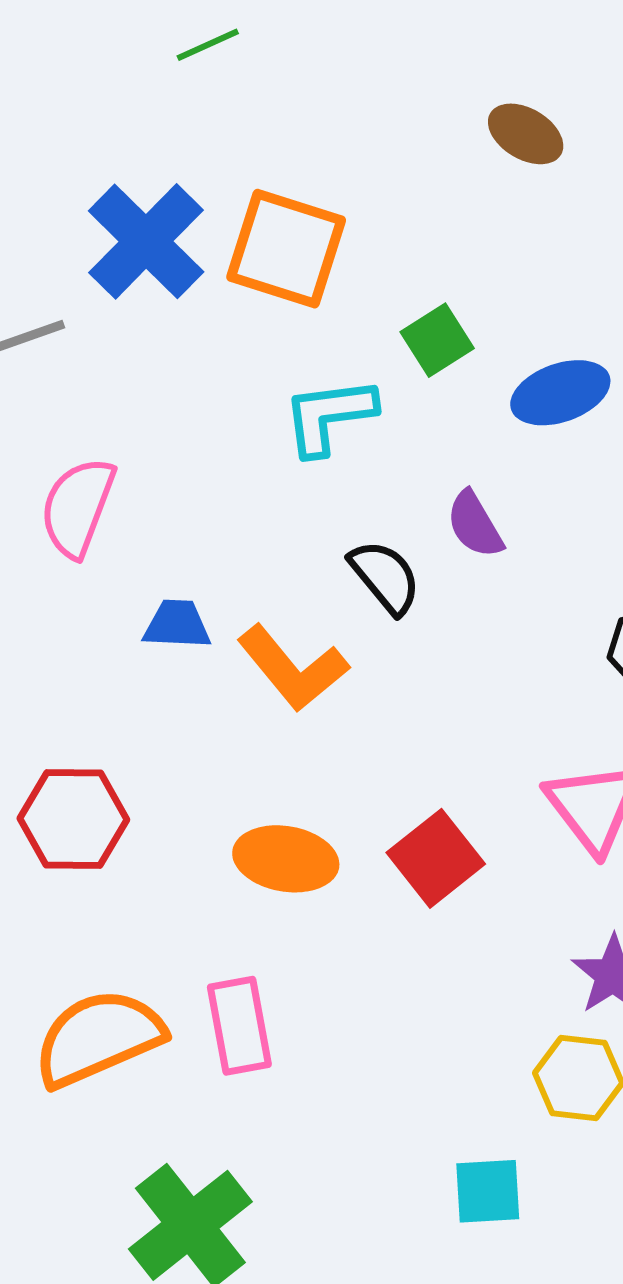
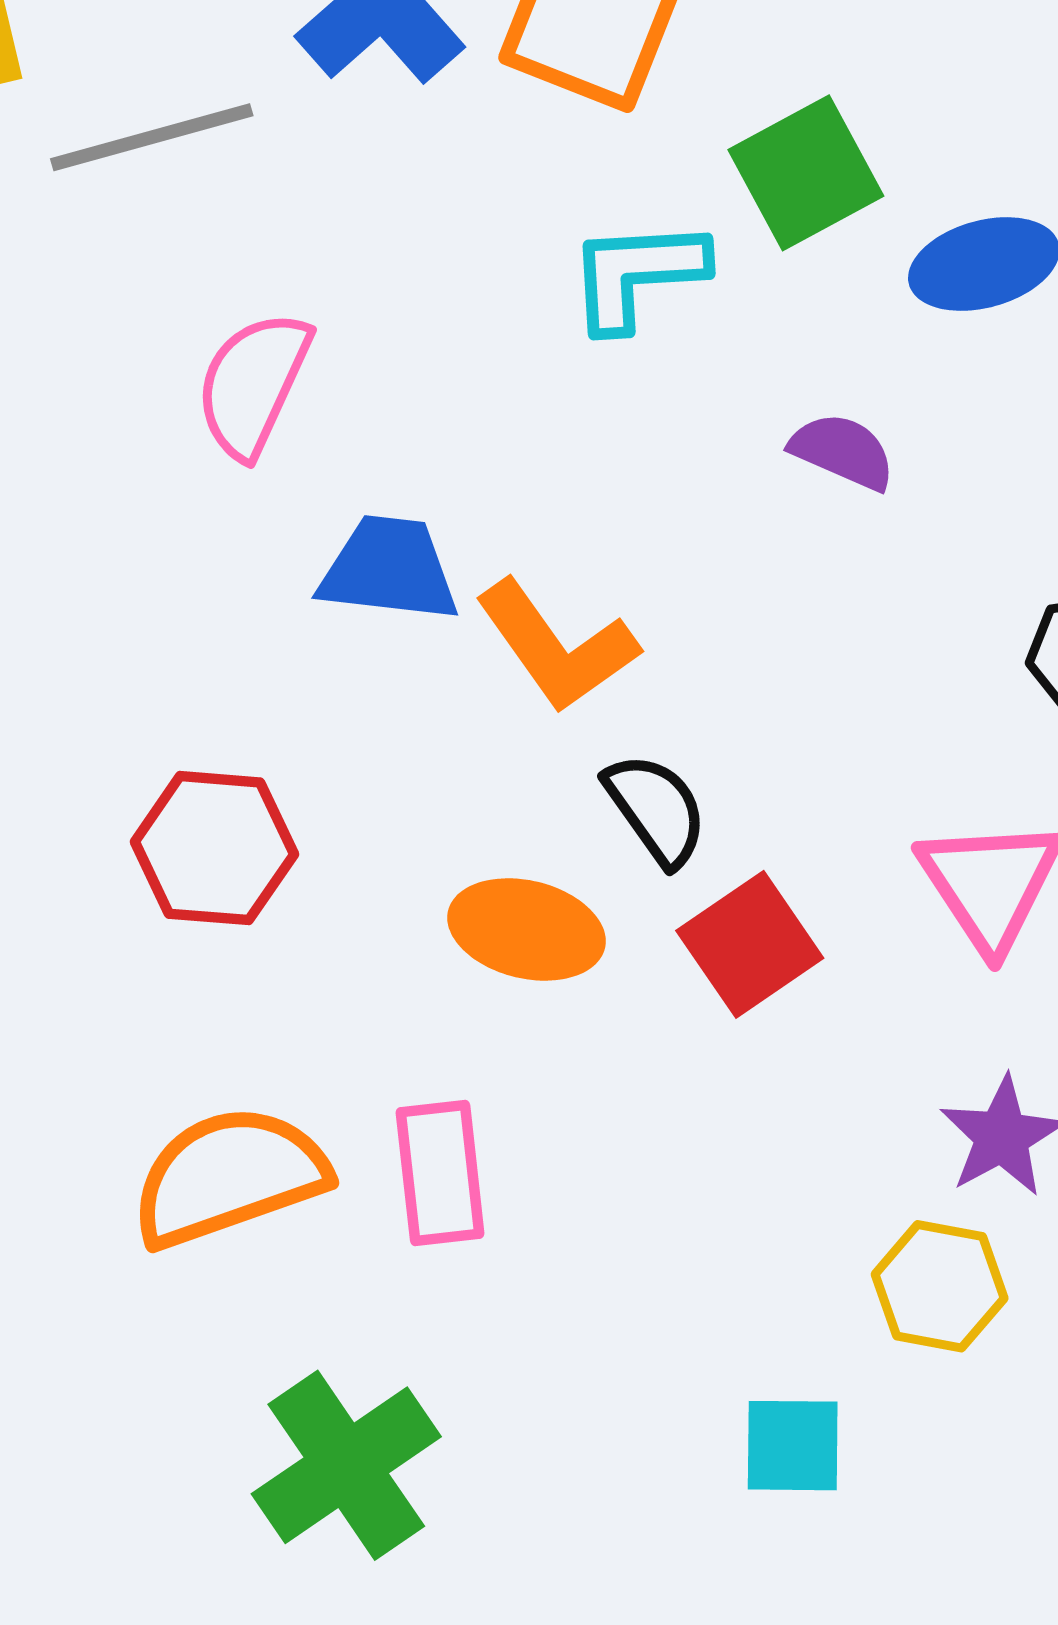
green square: (437, 340) -> (806, 173), size x1.4
purple semicircle: (475, 525) -> (843, 451), turned 140
black semicircle: (385, 577) -> (656, 809), moved
blue trapezoid: (177, 624) -> (389, 569), size x1.4

